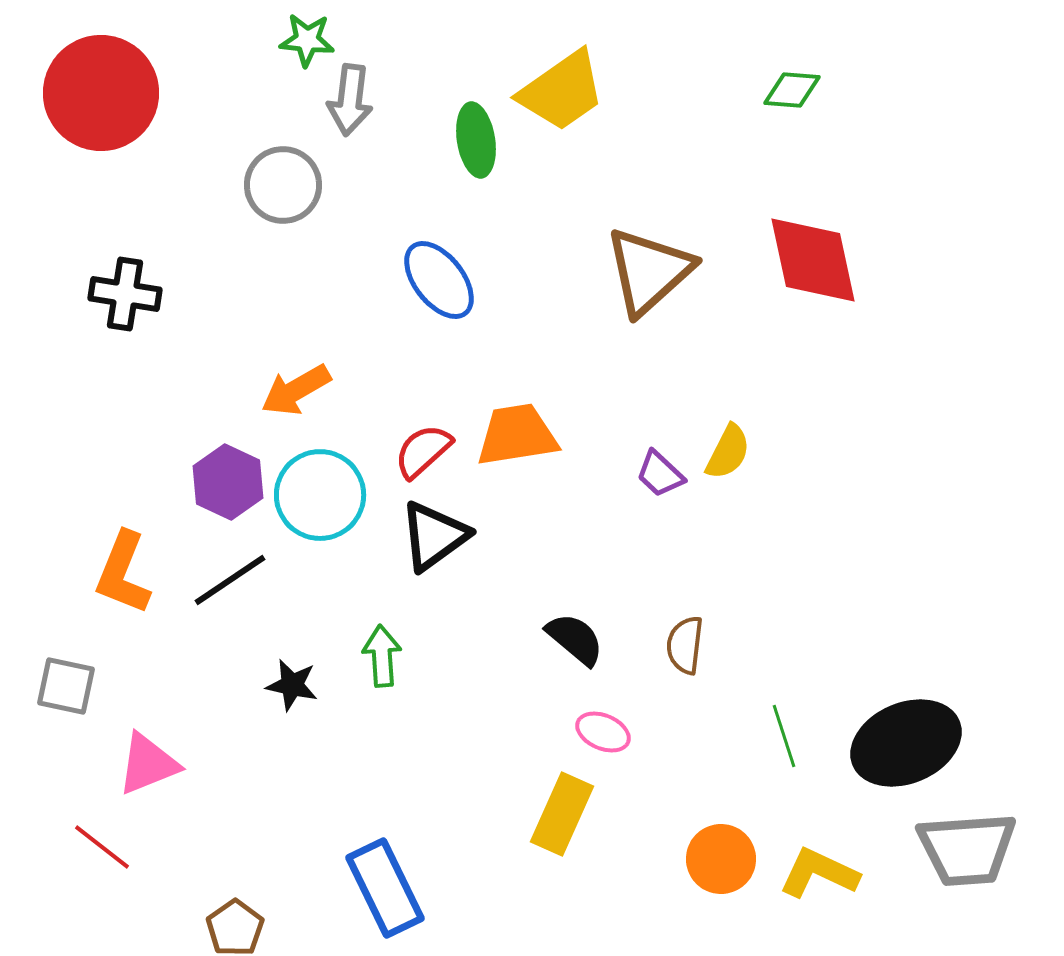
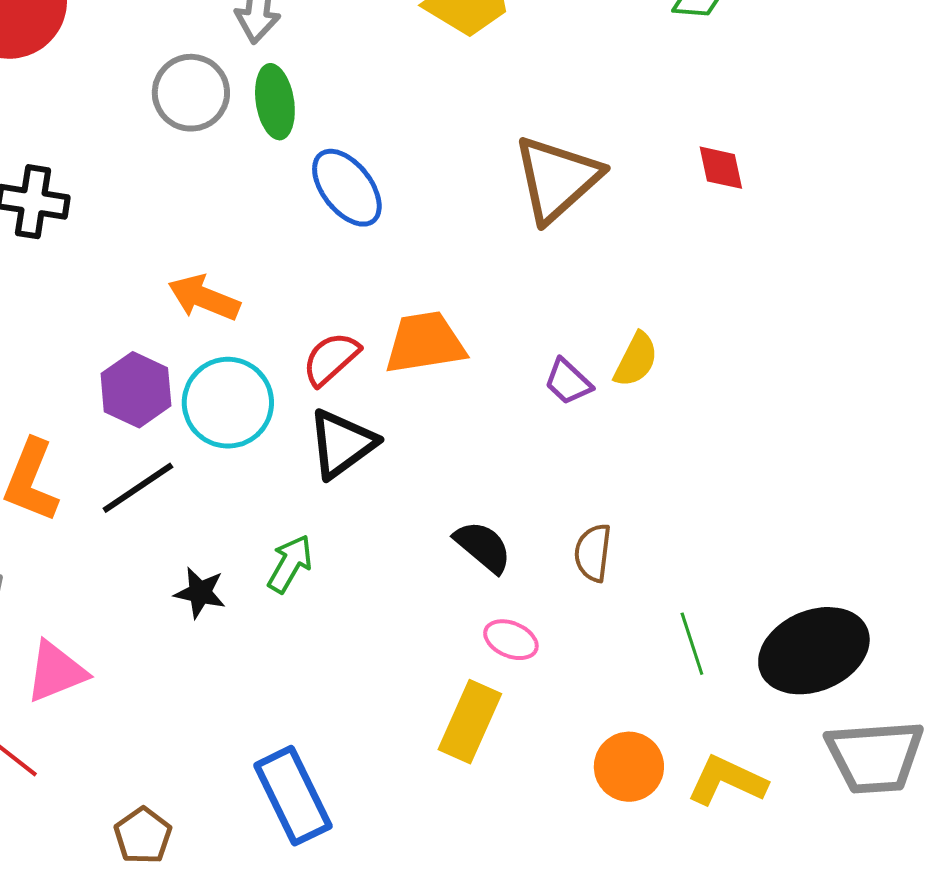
green ellipse: (476, 140) -> (275, 102), moved
red diamond: (813, 260) -> (721, 168), size x0.5
orange arrow: (296, 390) -> (204, 298), turned 52
green arrow: (382, 656) -> (290, 564), turned 34

